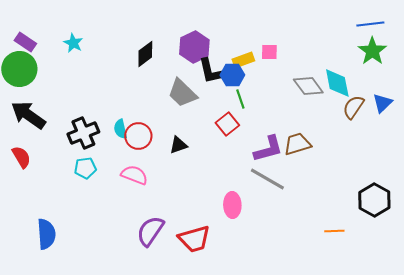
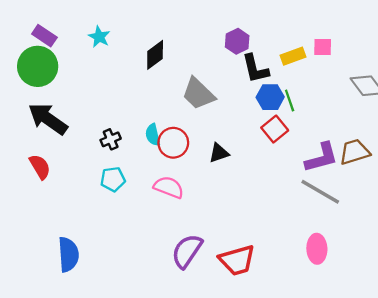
purple hexagon: (194, 47) -> (237, 41), size x0.7
black diamond: (145, 54) -> (155, 55), moved
blue hexagon: (232, 75) -> (270, 97), moved
gray trapezoid: (182, 93) -> (198, 94), moved
black cross: (83, 133) -> (111, 139), size x0.6
pink ellipse: (232, 205) -> (317, 249), moved

